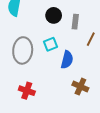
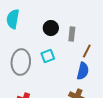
blue semicircle: (67, 60) -> (83, 71), moved

